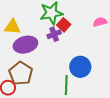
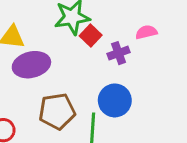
purple cross: (54, 34) -> (119, 53), moved
brown pentagon: (21, 73) -> (57, 111), moved, turned 30

